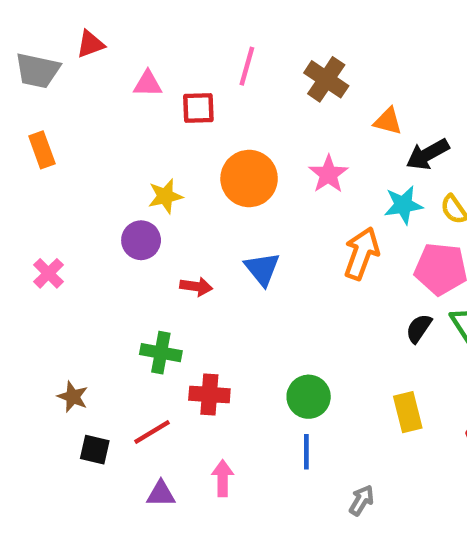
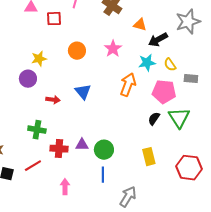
orange circle: (249, 179) -> (77, 51), size x0.7
purple triangle: (161, 494) -> (82, 145), moved
gray arrow: (361, 500) -> (128, 197), size x1.5

